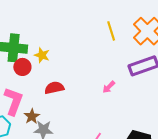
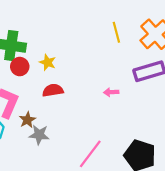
yellow star: (42, 55) -> (48, 62), moved
pink arrow: (109, 87) -> (111, 92), turned 40

